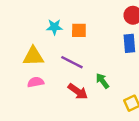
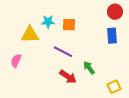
yellow triangle: (33, 56) -> (30, 35), moved
pink semicircle: (36, 82) -> (16, 61), moved, turned -56

